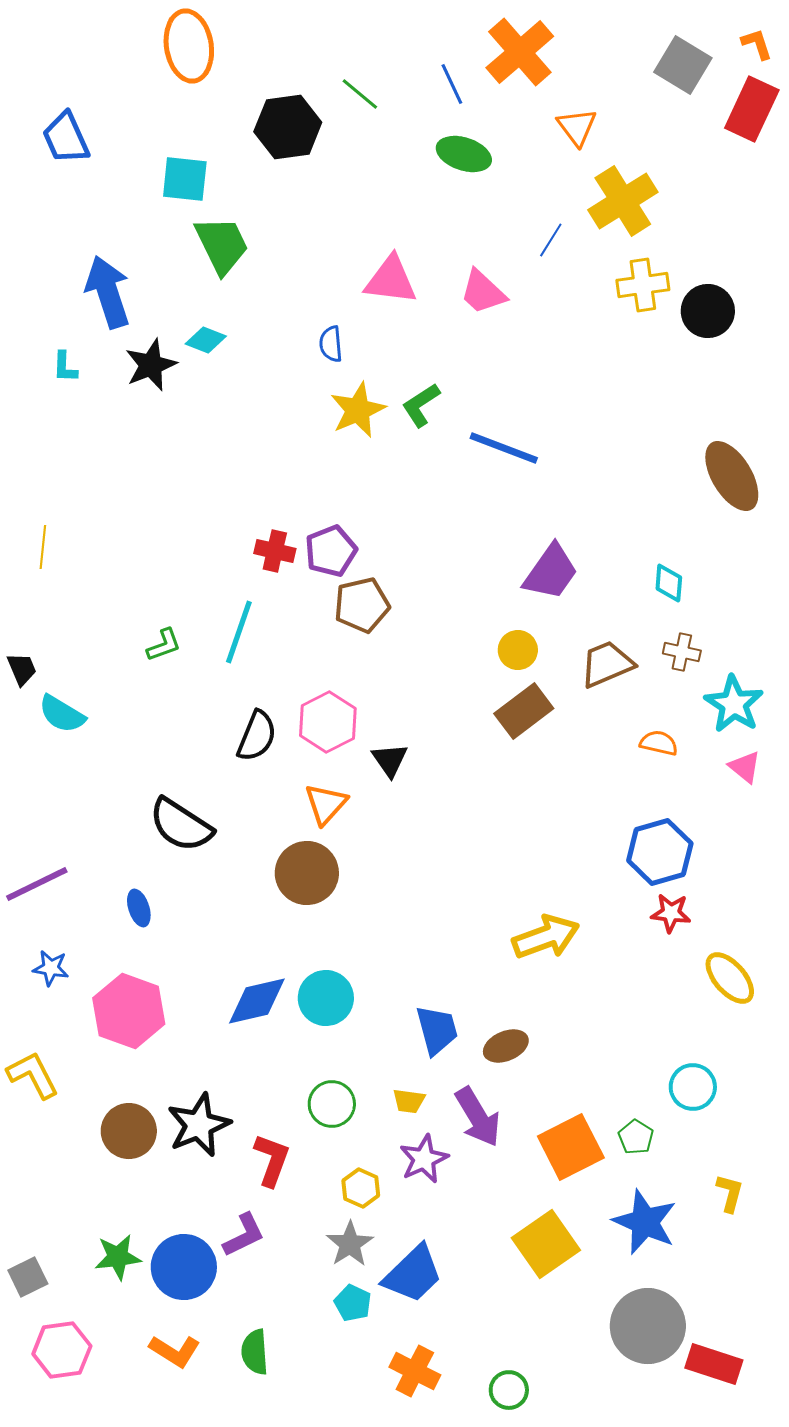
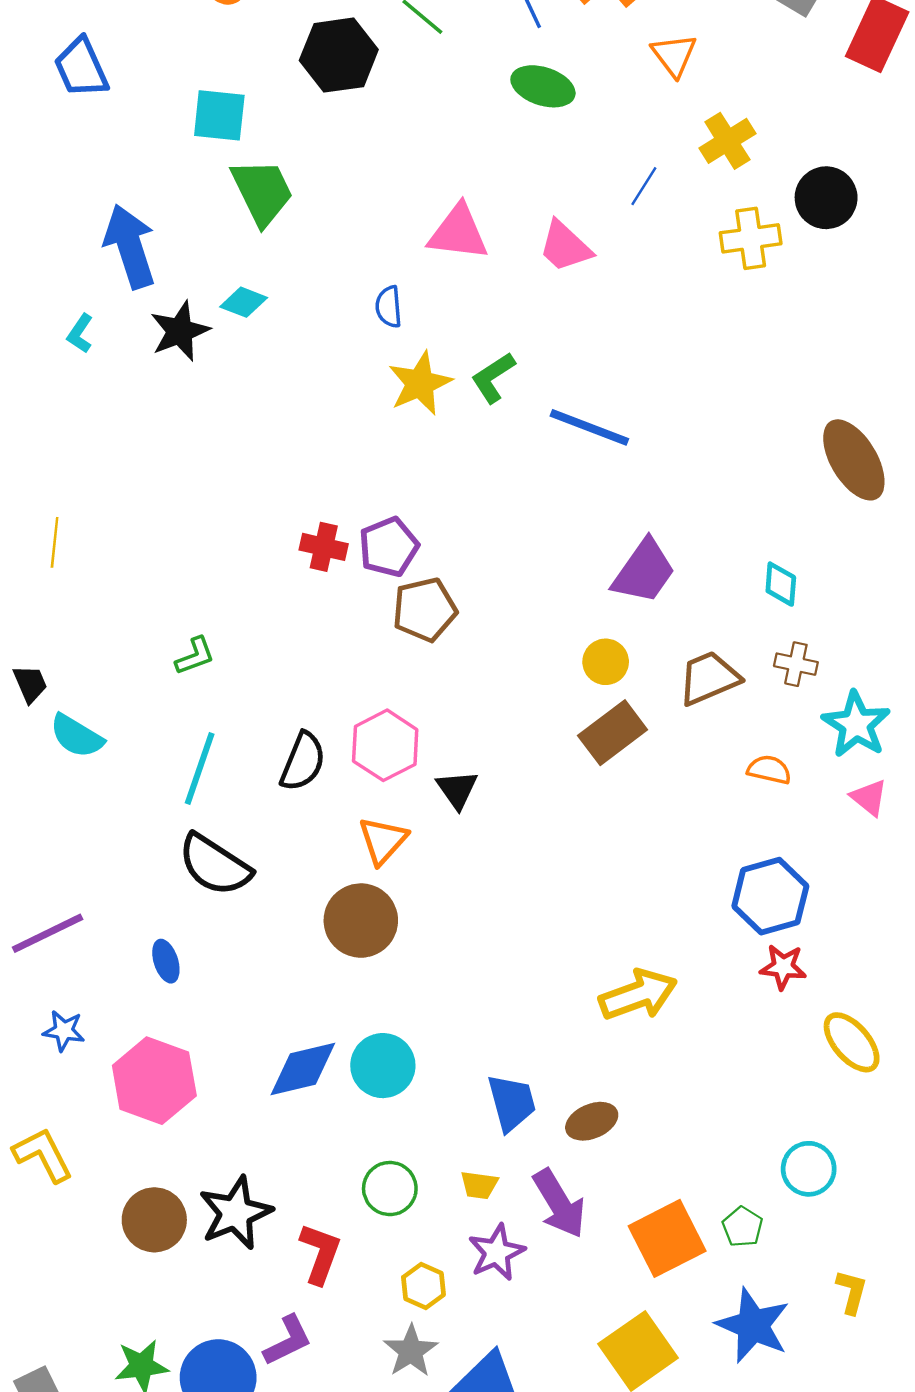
yellow cross: (623, 201) -> (727, 141), size x0.7
black circle: (708, 311) -> (826, 198), moved
cyan L-shape: (65, 367) -> (80, 333), turned 32
cyan line: (239, 632) -> (200, 769), moved

